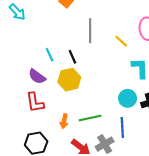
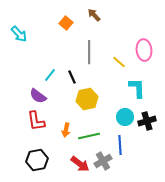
cyan line: (50, 55) -> (50, 75), turned 64
yellow hexagon: (69, 80) -> (87, 99), moved
orange arrow: (64, 121) -> (66, 130), moved

